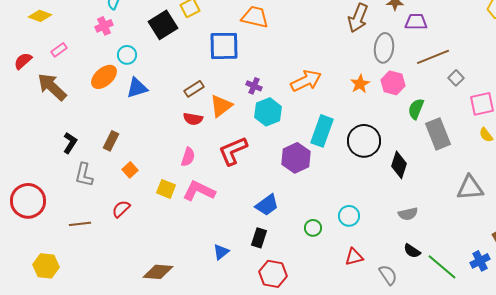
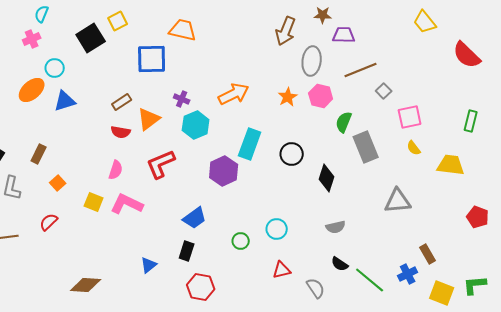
black circle: (364, 141) -> (292, 154), size x0.7

